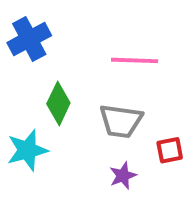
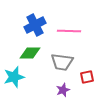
blue cross: (29, 39) -> (35, 25), moved
green diamond: (58, 103) -> (30, 53), turned 65

